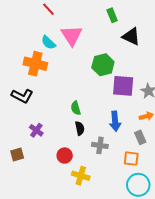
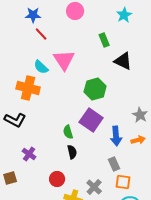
purple square: (123, 86) -> (91, 120), moved, turned 30
blue arrow: (115, 121) -> (116, 136), moved
gray rectangle: (140, 137) -> (114, 164), moved
gray cross: (100, 145) -> (94, 187), moved, turned 35

